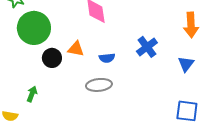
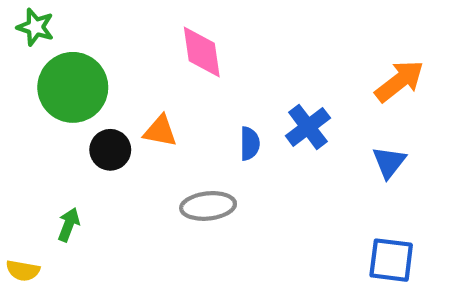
orange arrow: (191, 25) -> (399, 81), turned -125
blue semicircle: (107, 58) -> (250, 144), moved, turned -84

